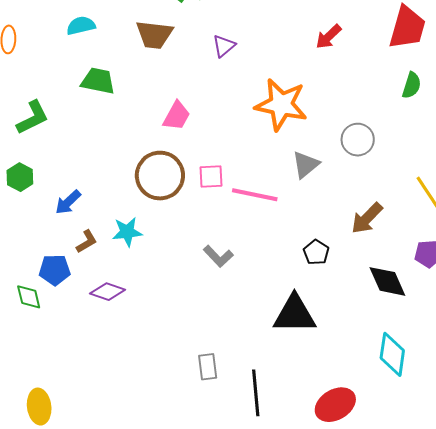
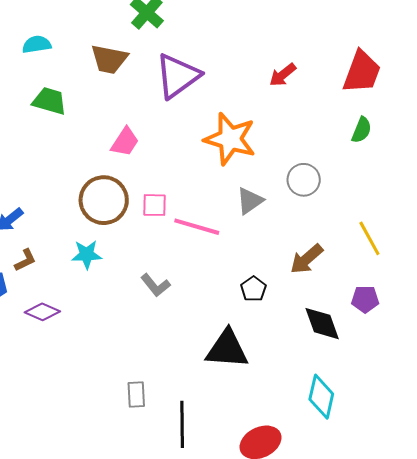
purple triangle: (224, 46) -> (178, 76), size x2.0
cyan star: (127, 232) -> (87, 255), moved

